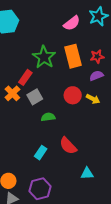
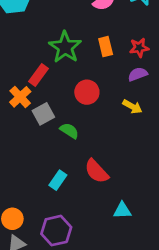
orange rectangle: (73, 56) -> (106, 47), size x0.6
red circle: (73, 95) -> (87, 92), moved
gray square: (35, 97) -> (43, 114), moved
green semicircle: (48, 117) -> (69, 131), turned 40

